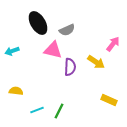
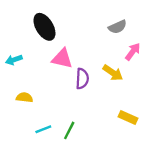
gray semicircle: (67, 30) -> (117, 27), moved
yellow semicircle: (16, 91) -> (24, 97), moved

